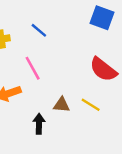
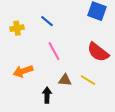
pink line: (33, 68) -> (54, 51), moved

